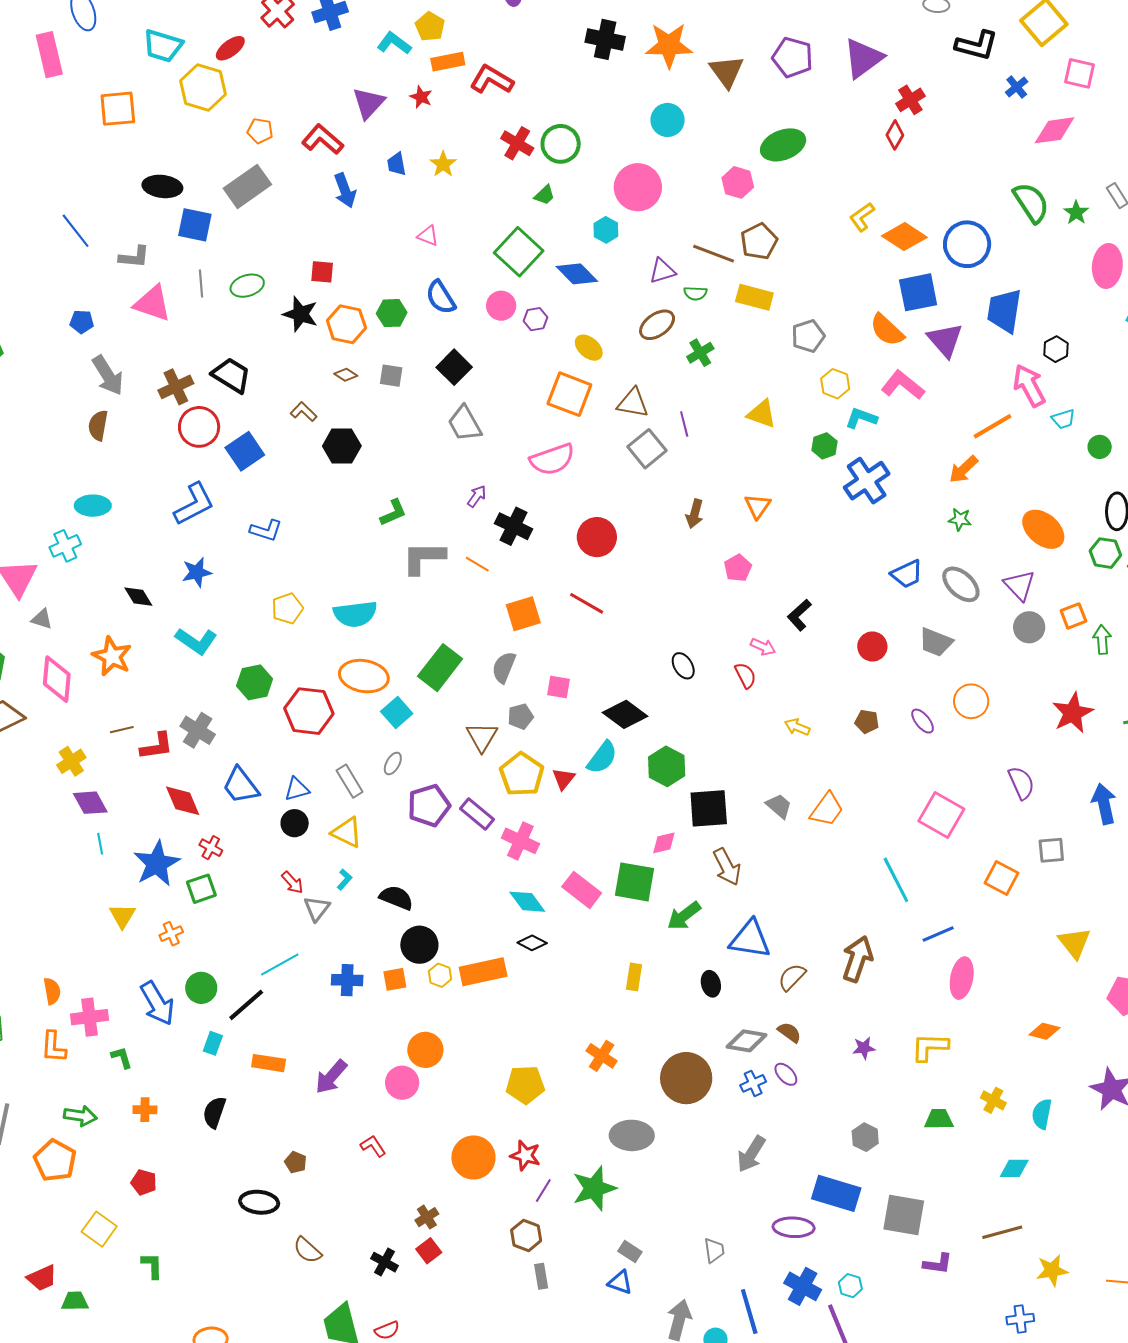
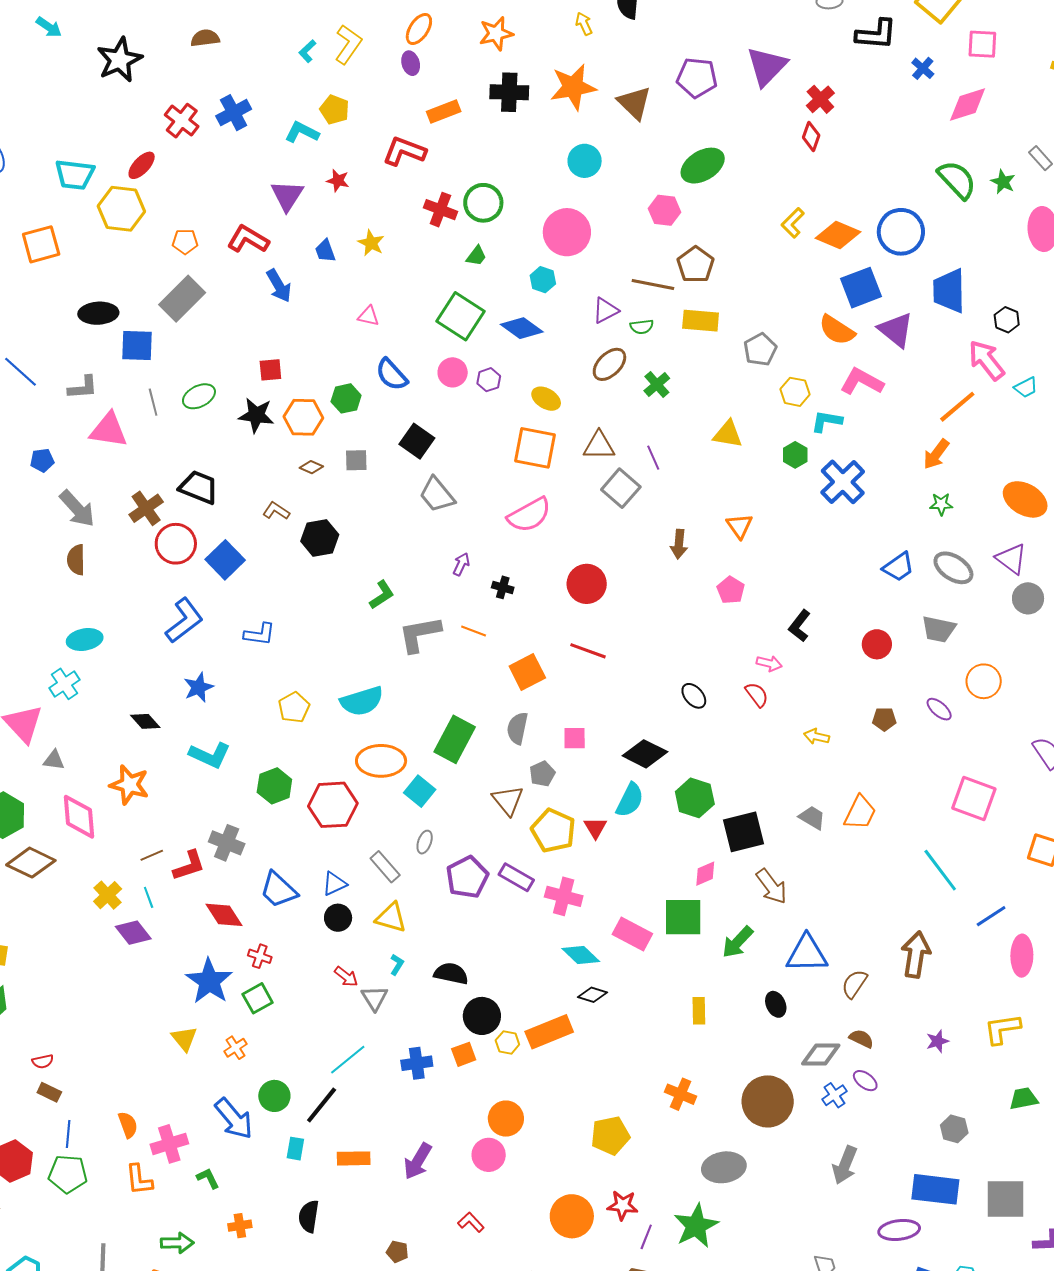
orange rectangle: (448, 62) -> (444, 112), moved
black cross: (514, 526) -> (503, 587), size x0.6
cyan line: (100, 844) -> (149, 897), moved

